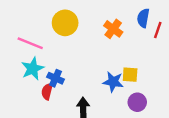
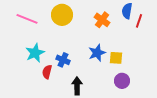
pink line: (30, 43) -> (27, 19), moved
blue cross: (55, 78) -> (63, 60), moved
blue star: (113, 82) -> (97, 53), moved, turned -30

